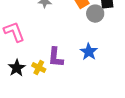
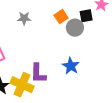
yellow cross: (39, 68) -> (22, 85), size x1.6

